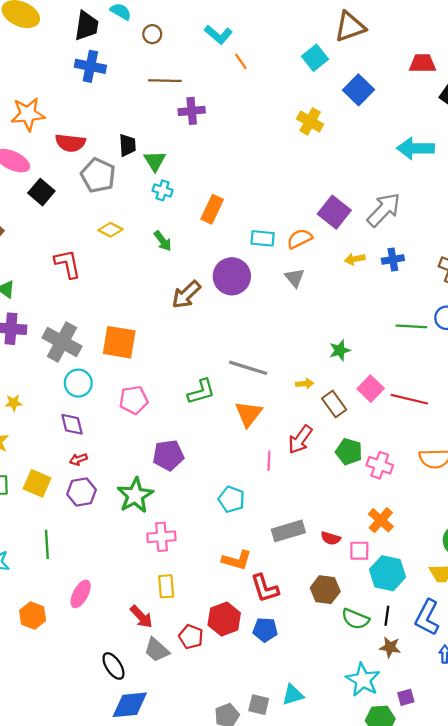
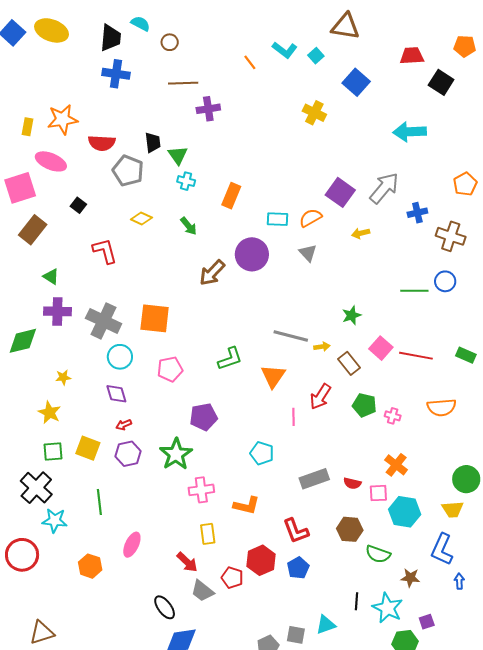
brown triangle: (350, 27) -> (345, 26), turned 32
cyan L-shape: (218, 35) -> (285, 50), moved
cyan square: (315, 58) -> (316, 56), size x0.7
black square: (41, 192) -> (78, 205), moved, size x0.7
blue cross: (393, 259) -> (417, 213), moved
gray line: (248, 368) -> (291, 336), moved
pink cross: (380, 465) -> (393, 416), size x0.7
orange L-shape: (237, 560) -> (246, 505), moved
black line: (387, 616) -> (357, 601), moved
blue pentagon: (265, 630) -> (298, 568), turned -30

